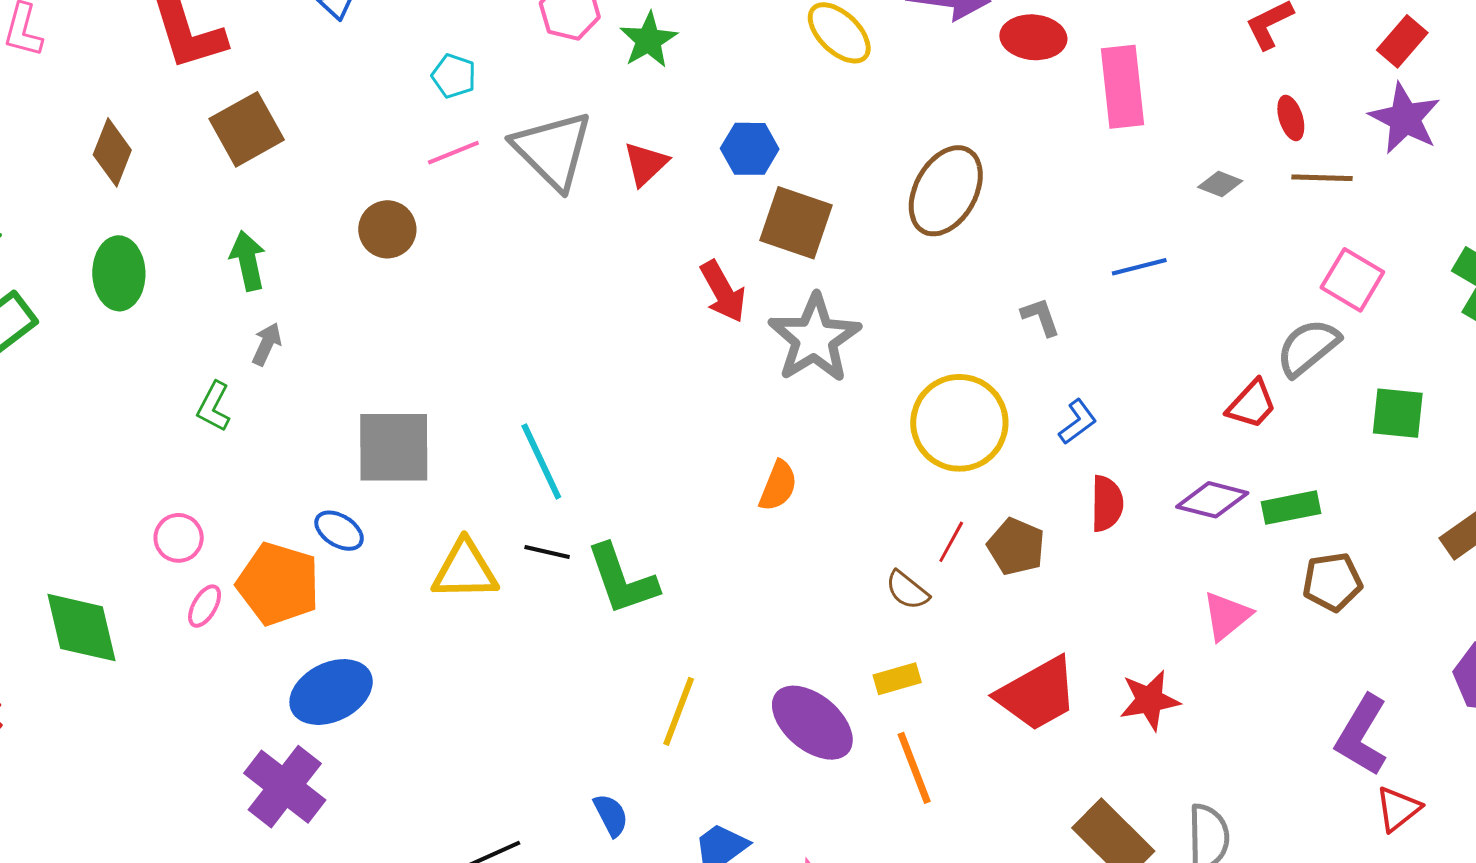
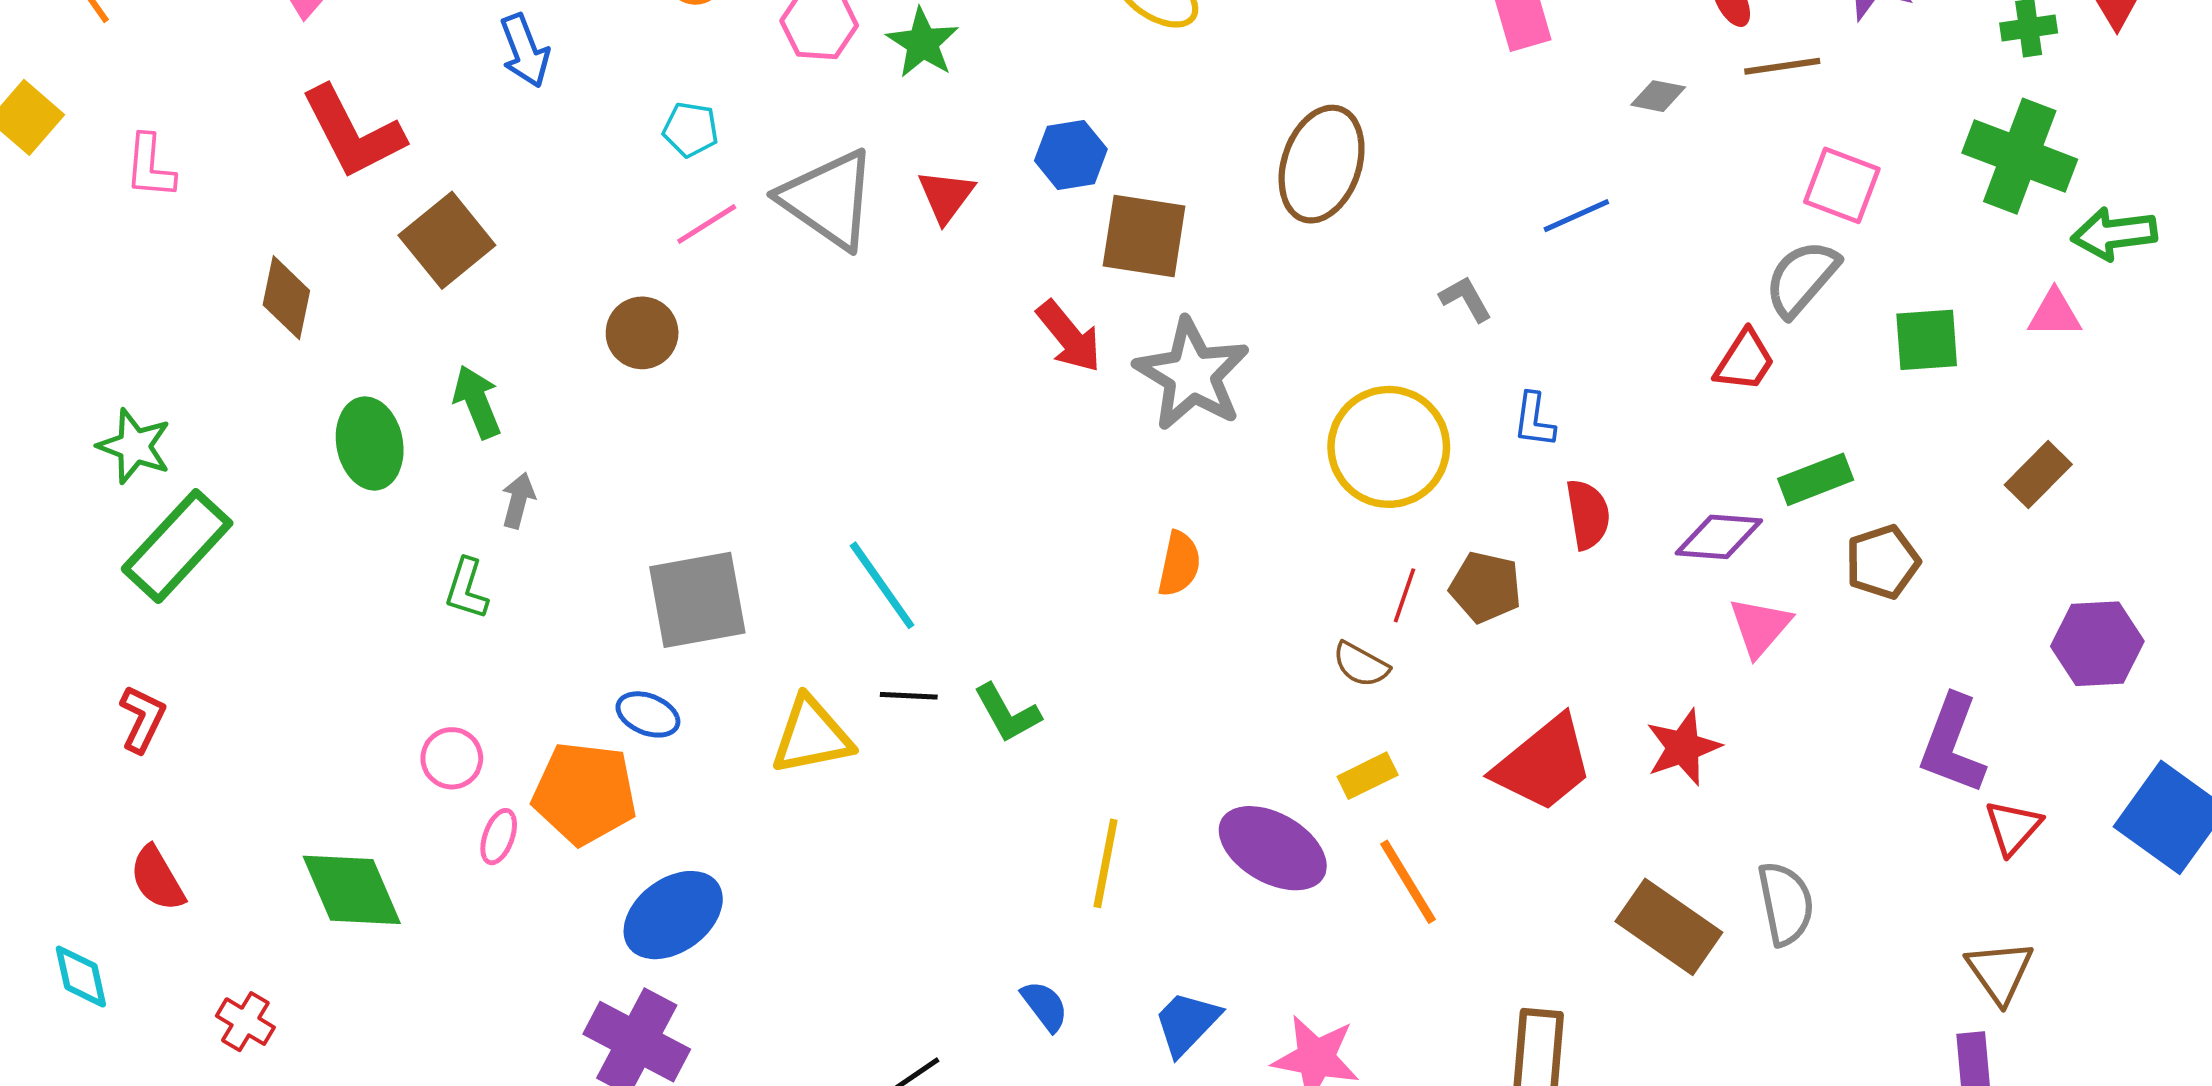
green ellipse: (119, 273) -> (370, 443), moved
blue L-shape: (1078, 422) -> (1534, 420), turned 144
purple diamond: (1212, 500) -> (1719, 537), moved
green L-shape: (622, 579) -> (1007, 713), size x0.7

